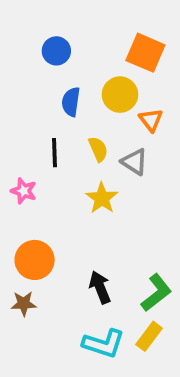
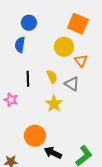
blue semicircle: (71, 102) -> (20, 45), moved
orange circle: (35, 260) -> (35, 136), moved
black arrow: (100, 287) -> (53, 153), turned -42

